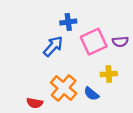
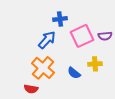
orange cross: (64, 88) -> (43, 68), moved
blue semicircle: (91, 94) -> (74, 73), moved

